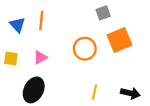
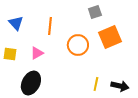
orange line: (41, 20) -> (50, 26), moved
yellow line: (94, 92) -> (96, 84), moved

